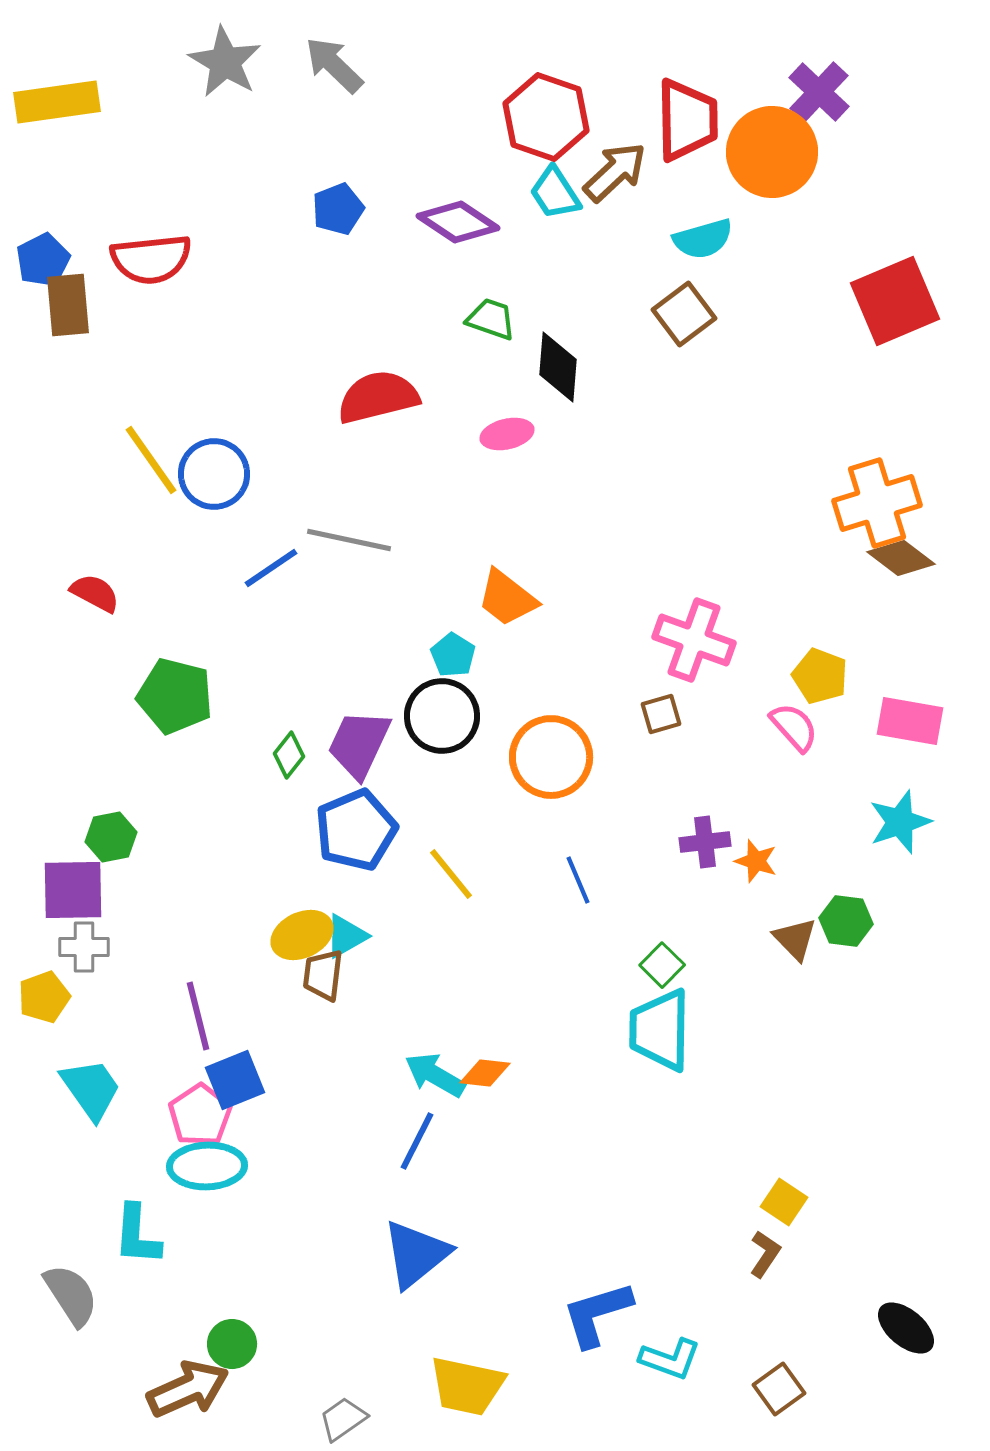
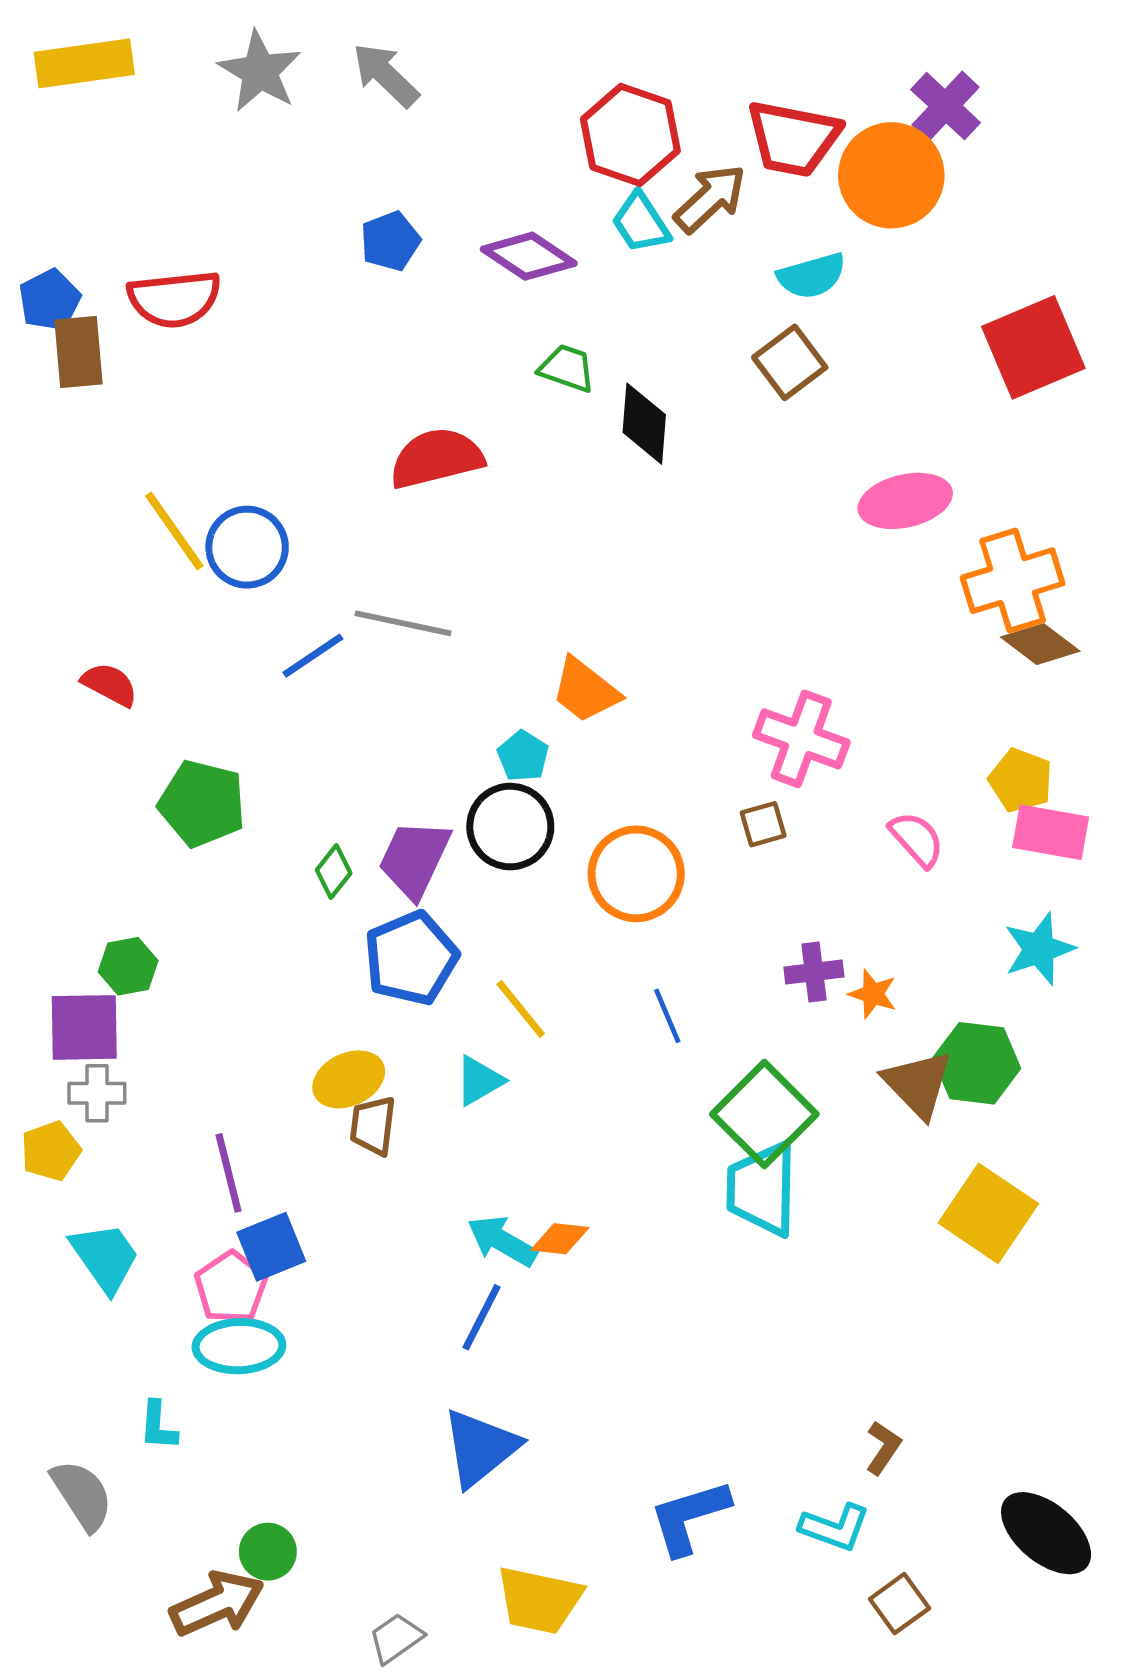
yellow rectangle: (57, 102) -> (84, 63), moved
red trapezoid: (687, 120) -> (793, 138), turned 102
pink ellipse: (507, 434) -> (905, 501), moved, size x1.5
yellow pentagon: (820, 676) -> (1021, 780), moved
green hexagon: (846, 921) -> (977, 1063), size x1.4
cyan triangle: (346, 936) -> (479, 1081), moved
brown triangle: (795, 939) -> (918, 1084), size x1.4
green square: (662, 965) -> (764, 1114), size x2.0
yellow square: (784, 1202) -> (988, 1213), moved, size x1.8
cyan L-shape: (137, 1235) -> (158, 1426), size x0.7
black ellipse: (906, 1328) -> (1046, 1533), size x1.4
cyan L-shape: (670, 1359) -> (835, 1527), moved

